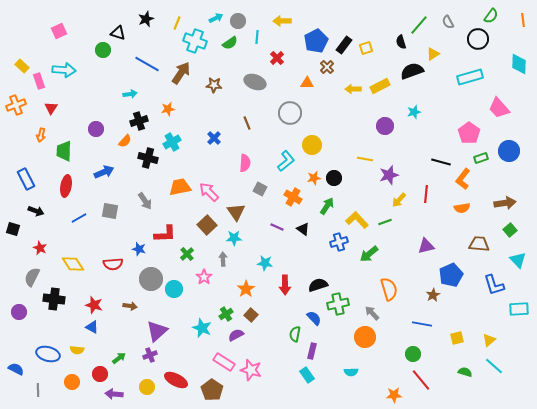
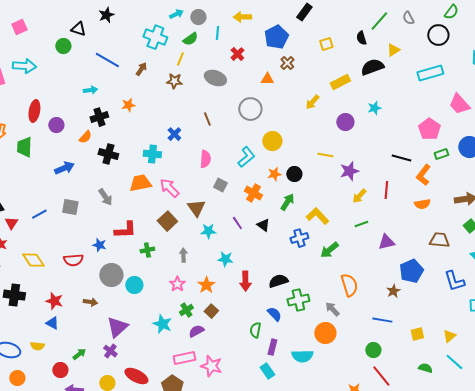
yellow line: (177, 23) -> (180, 59), moved
black rectangle: (344, 45) -> (304, 12), moved
brown arrow: (181, 73) -> (141, 69), size x0.6
yellow arrow: (353, 89) -> (312, 102), moved, turned -49
red triangle: (51, 108) -> (11, 223), moved
cyan cross: (172, 142) -> (152, 154), moved, turned 36
red ellipse: (66, 186) -> (34, 111), moved
green line: (385, 222) -> (361, 224), moved
purple line: (277, 227) -> (237, 223), turned 32
cyan star: (234, 238) -> (208, 231), moved
green cross: (187, 254) -> (147, 250), turned 32
pink star: (204, 277) -> (177, 284), moved
purple cross: (150, 355) -> (110, 351), turned -32
pink rectangle: (224, 362) -> (184, 358), turned -45
cyan semicircle: (351, 372) -> (302, 356), moved, size x1.5
orange circle: (72, 382) -> (17, 378), moved

